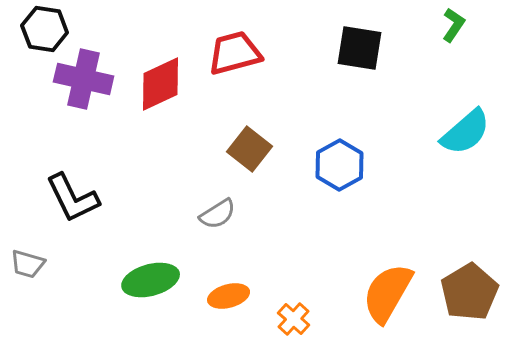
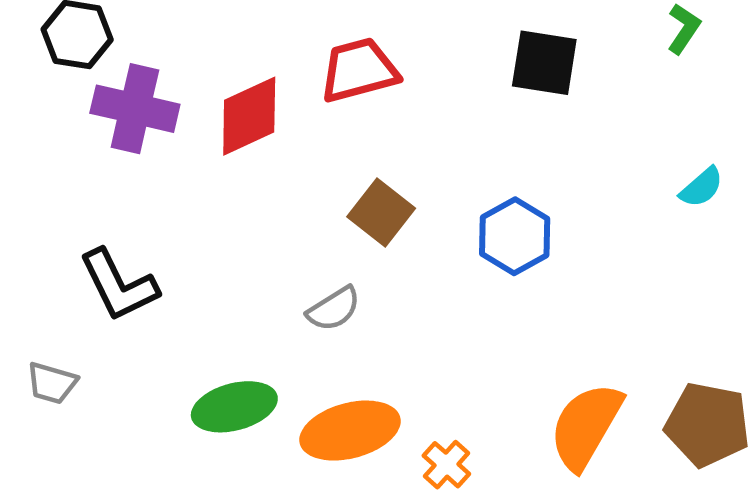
cyan semicircle: (466, 132) -> (702, 187), size x0.6
brown pentagon: (470, 292) -> (707, 425), turned -30
orange ellipse: (229, 296) -> (350, 431), size x1.6

